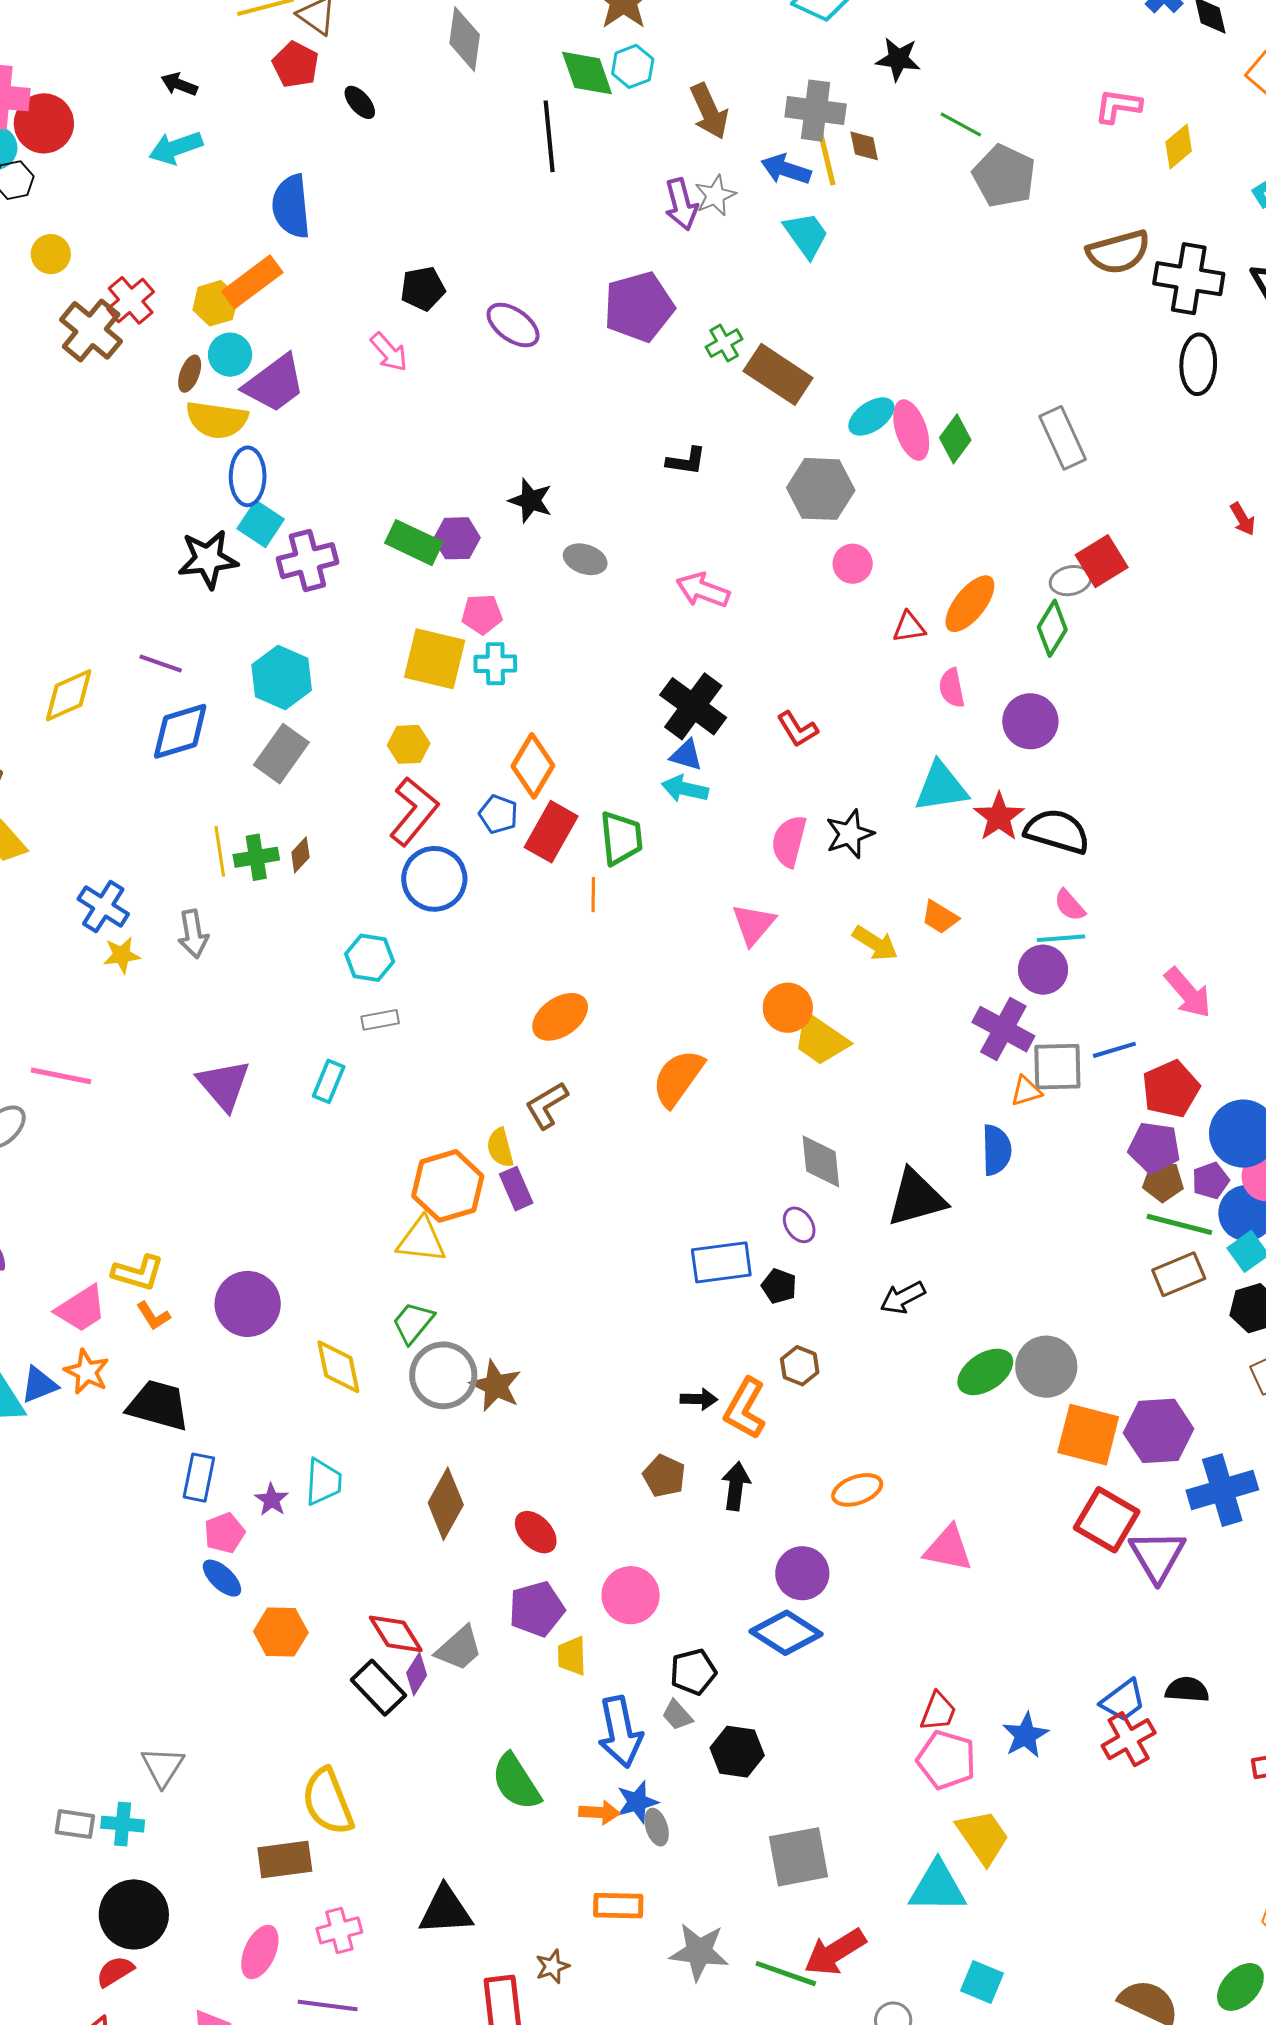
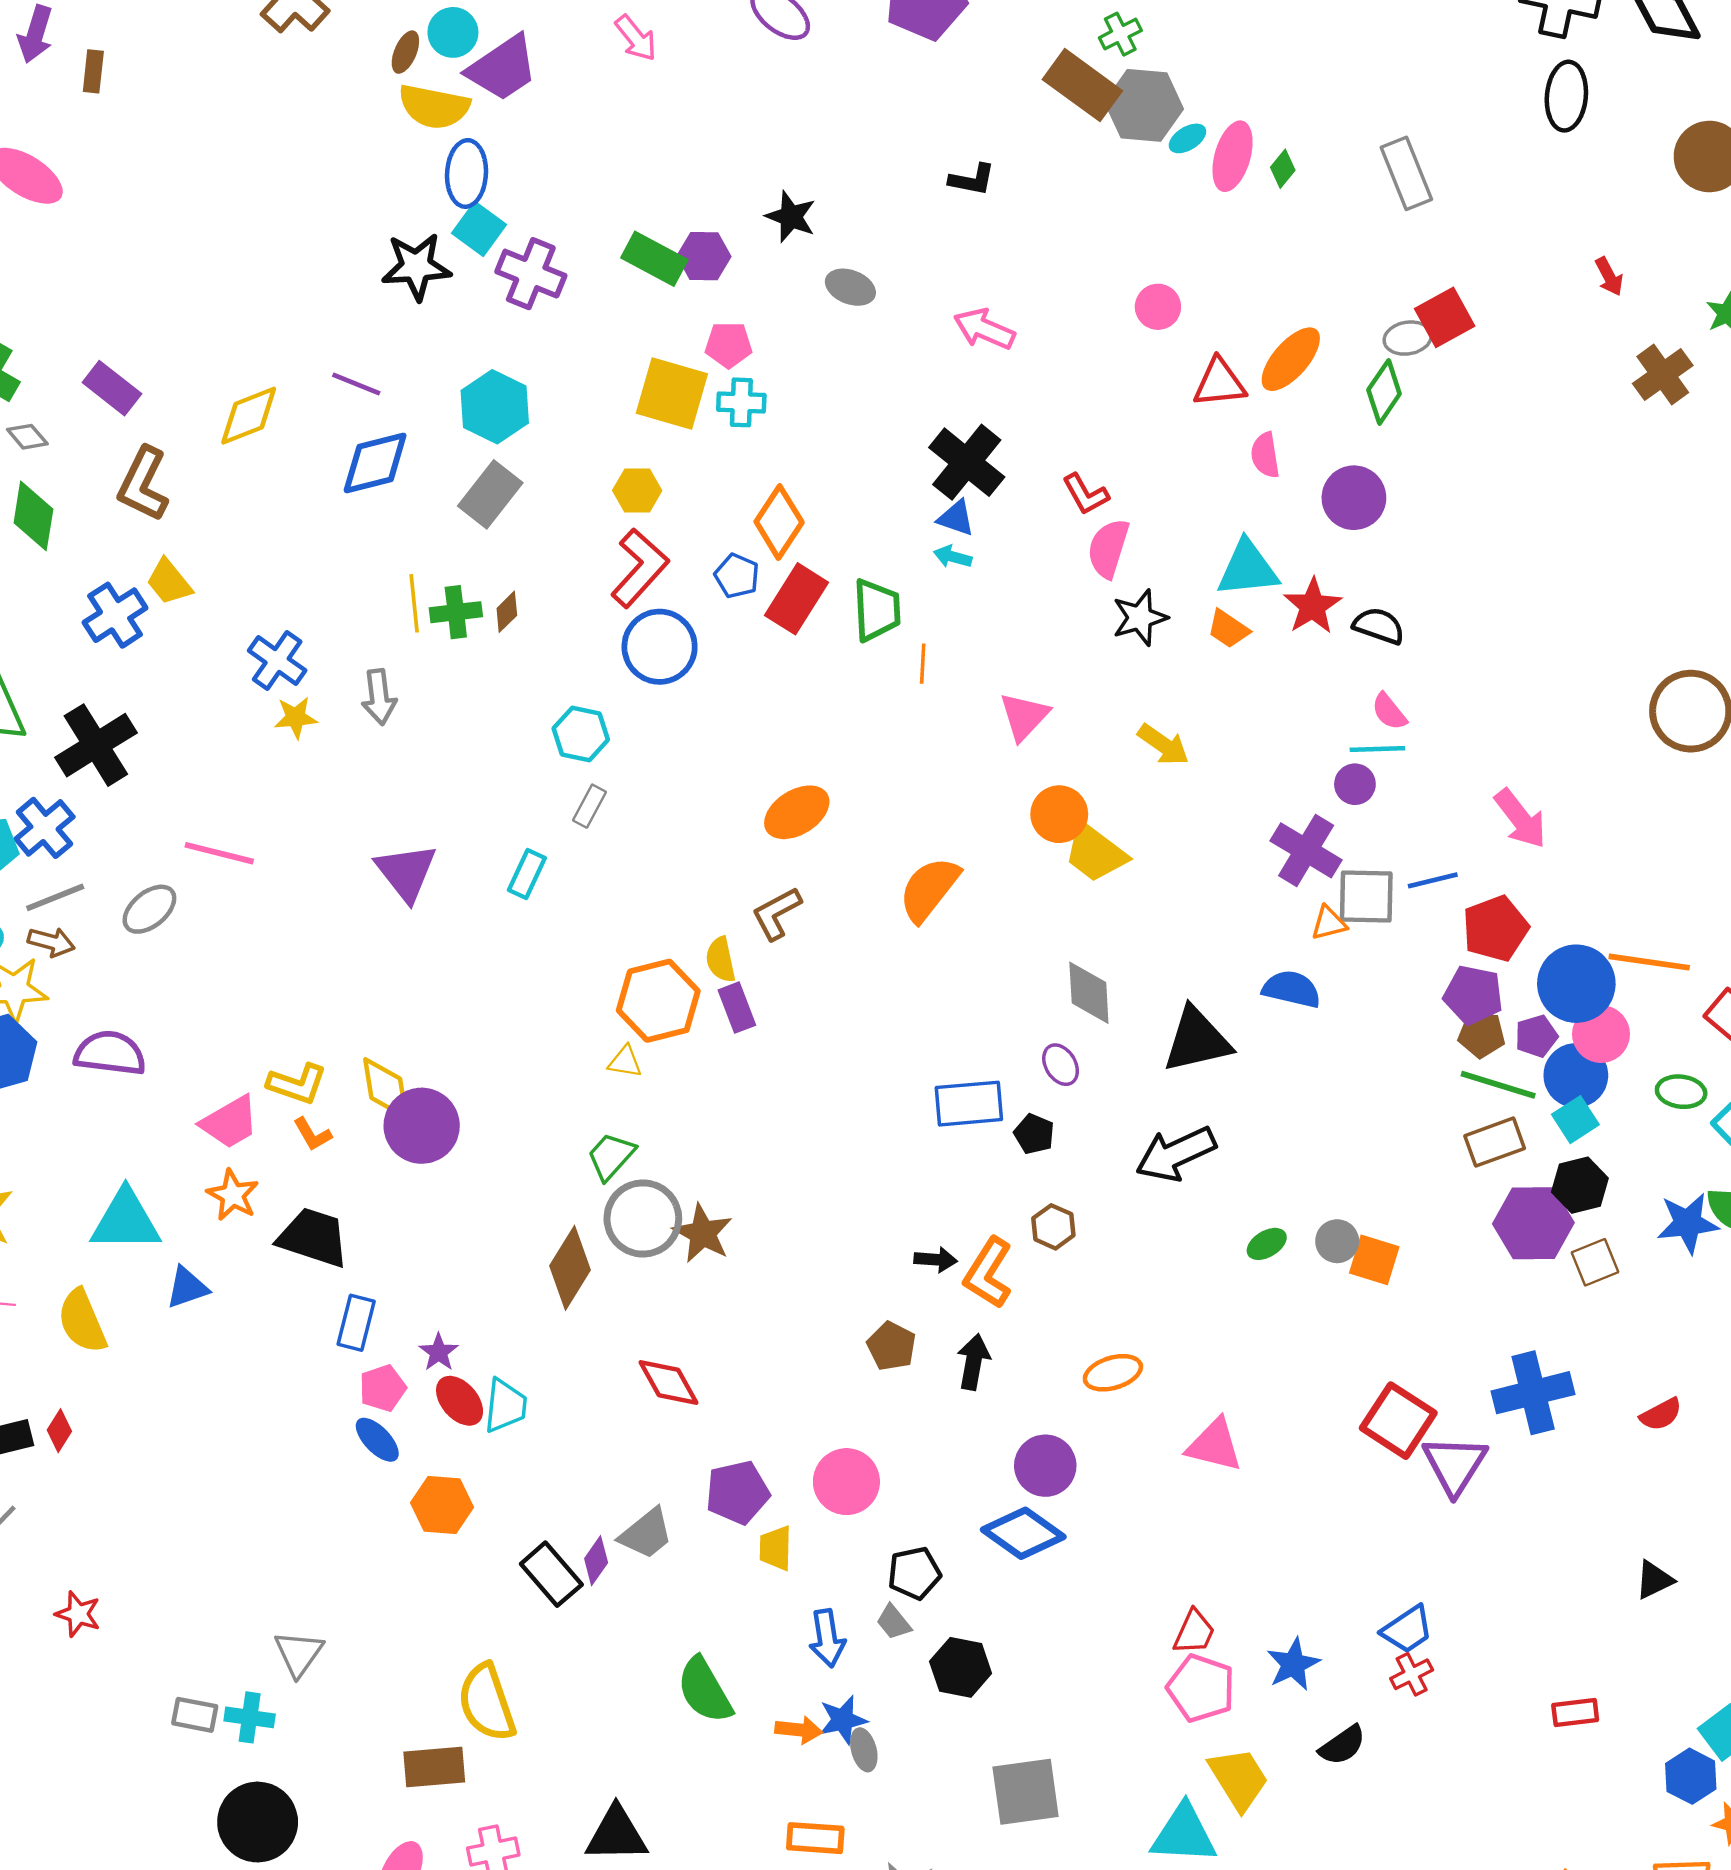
green cross: (724, 343) -> (1120, 34), moved
cyan ellipse: (871, 417) -> (1187, 138), size x0.7
pink ellipse: (911, 430) -> (1233, 156), turned 32
green diamond: (955, 439) -> (1283, 169), size x0.7
gray hexagon: (821, 489) -> (1144, 105), moved
purple cross: (307, 561) -> (531, 274), turned 34
red triangle: (909, 627) -> (1219, 383), size x1.4
cyan arrow: (685, 789) -> (953, 557), size x0.7
black semicircle: (1057, 831) -> (1379, 626), size x0.7
pink semicircle: (789, 841) -> (1108, 548), moved
orange line: (593, 895) -> (923, 664), moved
orange trapezoid: (940, 917) -> (1228, 629), moved
purple circle: (1043, 970) -> (1355, 784), size x0.7
gray rectangle: (380, 1020) -> (589, 806), turned -54
blue semicircle: (996, 1150) -> (1292, 989), turned -78
yellow triangle: (421, 1240) -> (625, 1062), size x0.6
black arrow: (903, 1298) -> (1176, 1154), size x1.5
yellow diamond: (338, 1367) -> (386, 1088), moved
gray circle: (1046, 1367) -> (1337, 1241), size x0.6
green ellipse: (985, 1372) -> (1267, 1244), size x0.6
blue triangle: (39, 1385) -> (187, 1288), moved
purple hexagon: (1159, 1431) -> (1533, 1223), moved
orange square: (1088, 1435) -> (1374, 1260), moved, size x0.7
cyan trapezoid: (323, 1482) -> (505, 1406), moved
brown diamond: (446, 1504) -> (570, 1268), moved
red ellipse: (536, 1532) -> (460, 1401), moved
red diamond: (396, 1634) -> (669, 1382), moved
black semicircle: (1187, 1690) -> (1342, 1745), moved, turned 138
blue arrow: (620, 1732) -> (827, 1638), size x0.7
red cross: (1129, 1739) -> (1412, 1674), size x0.7

